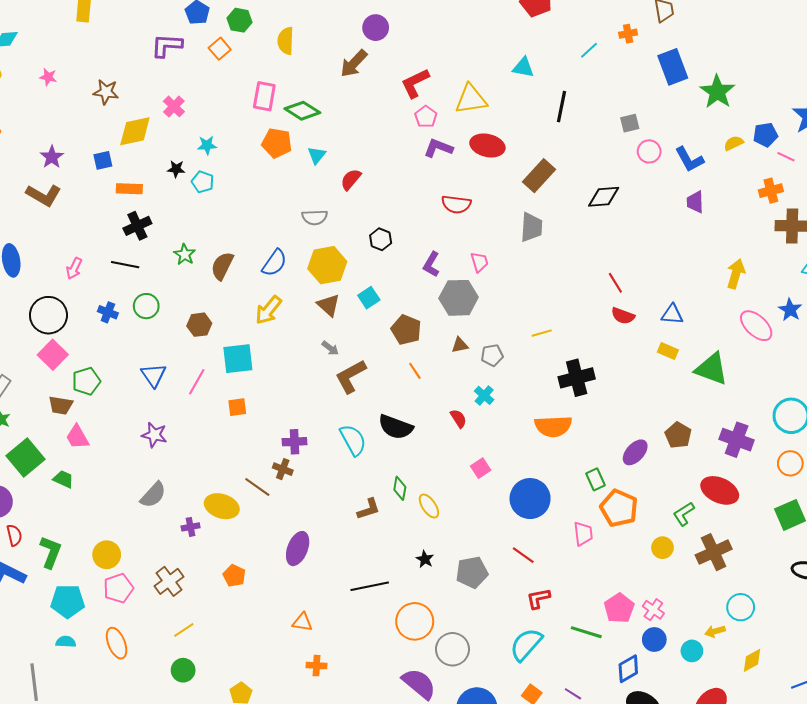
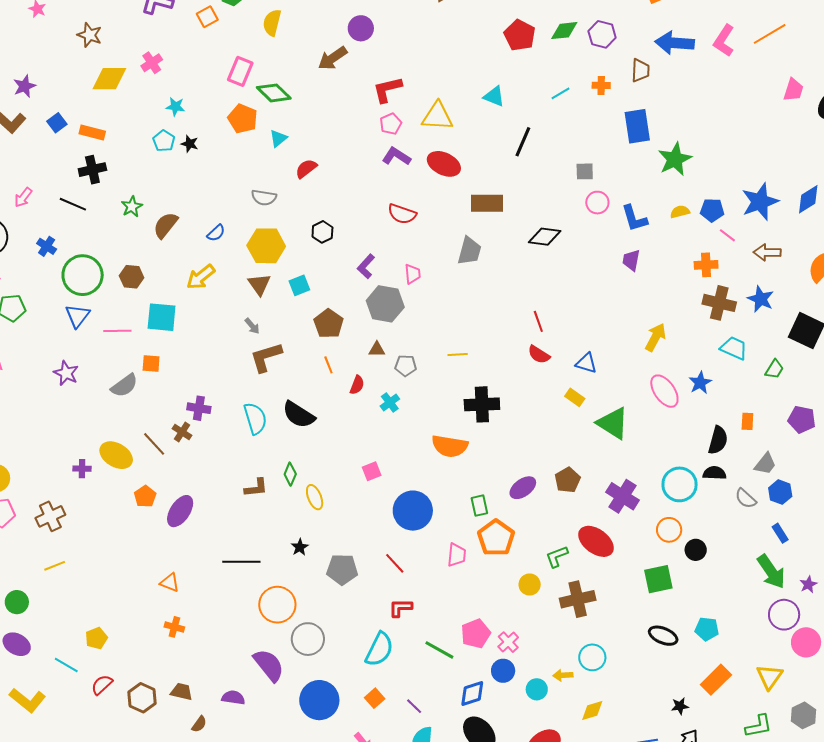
blue square: (103, 160) -> (57, 123), moved, turned -36
black star: (176, 169) -> (190, 144), moved
brown rectangle: (539, 176) -> (487, 203), turned 36
blue semicircle: (274, 263) -> (216, 233), size x0.7
green circle: (146, 306) -> (83, 275), moved, size x1.6
pink line: (197, 382) -> (117, 331), turned 48
red semicircle: (458, 419) -> (357, 385), moved, turned 42
gray semicircle: (153, 495) -> (124, 386), moved
orange pentagon: (234, 576) -> (145, 496), moved
cyan semicircle: (526, 644) -> (379, 649), turned 153
green circle: (183, 670) -> (17, 602), moved

